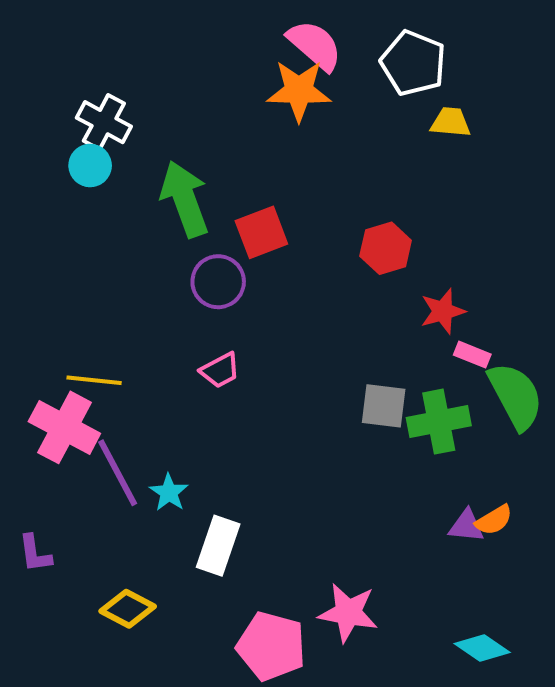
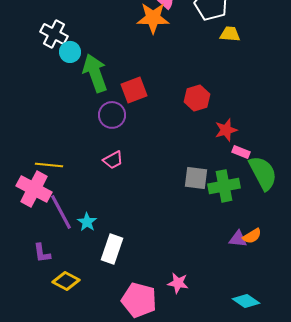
cyan circle: (90, 165) -> (70, 52), moved
purple L-shape: (35, 554) -> (42, 253), moved
pink star: (348, 613) -> (178, 283), size x0.7

